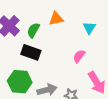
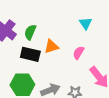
orange triangle: (56, 19) -> (51, 46), moved

